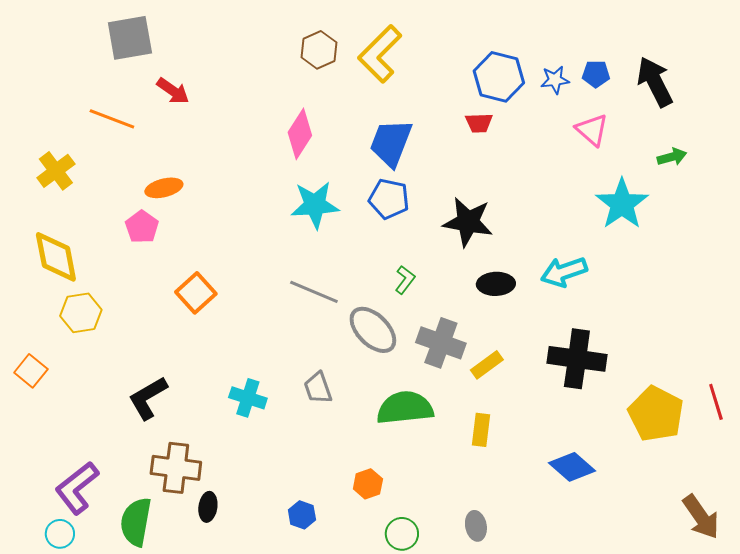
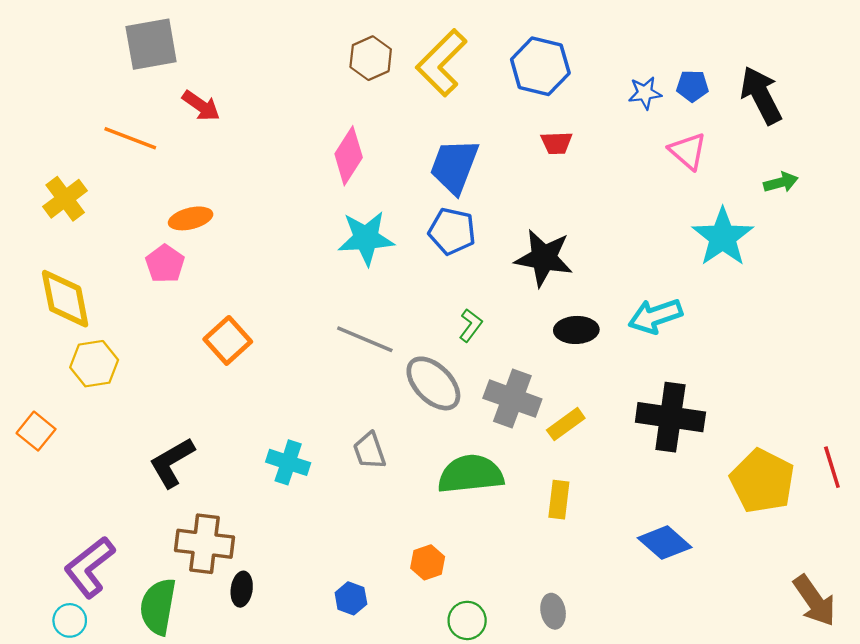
blue hexagon: (499, 77) -> (540, 66), moved

